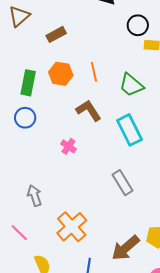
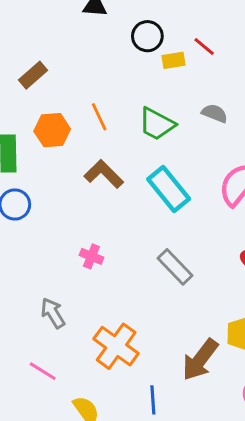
pink cross: (68, 146) -> (91, 256), moved

